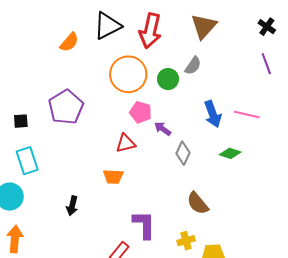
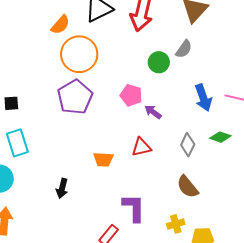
orange circle: (128, 74) -> (79, 54), moved
purple pentagon: (66, 107) -> (75, 97), moved
red triangle: (126, 143) -> (141, 147), moved
gray diamond: (183, 153) -> (188, 145), moved

